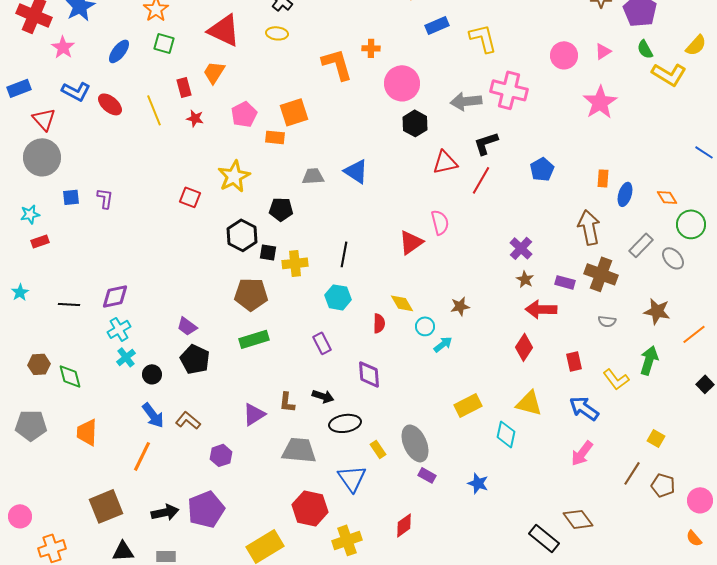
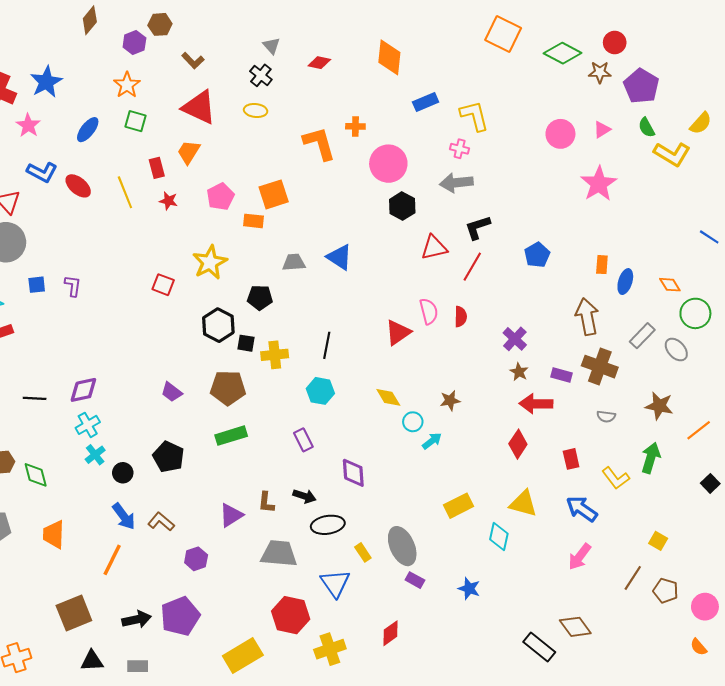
pink cross: (509, 90) -> (460, 149), moved, size x0.5
red semicircle: (379, 323) -> (461, 317), moved
purple trapezoid: (187, 326) -> (172, 392), moved

